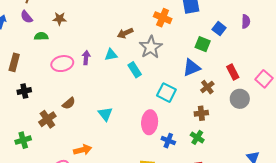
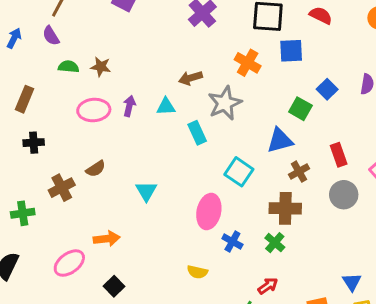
brown star: (60, 19) -> (101, 67), moved
brown cross: (201, 113) -> (285, 208), size x1.5

